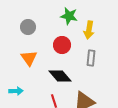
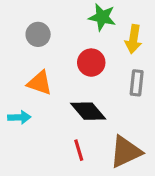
orange triangle: (29, 58) -> (40, 83), turned -36
cyan arrow: (16, 91) -> (19, 117), moved

